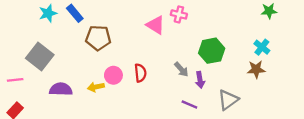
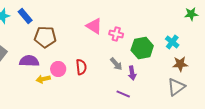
pink cross: (179, 14) -> (116, 34), moved
cyan cross: (262, 47) -> (172, 42), moved
purple semicircle: (61, 89) -> (29, 61), moved
gray triangle: (228, 100) -> (176, 87), moved

